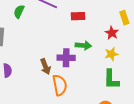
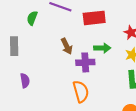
red rectangle: (78, 16) -> (94, 18), size x1.5
brown arrow: (45, 67) -> (67, 46), moved

